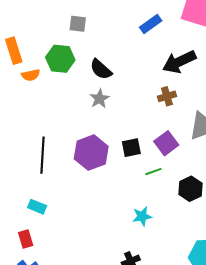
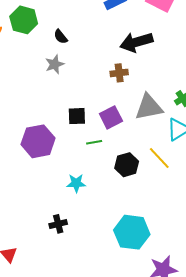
black semicircle: (101, 69) -> (61, 37), size x0.7
purple hexagon: (91, 153) -> (38, 141), moved

